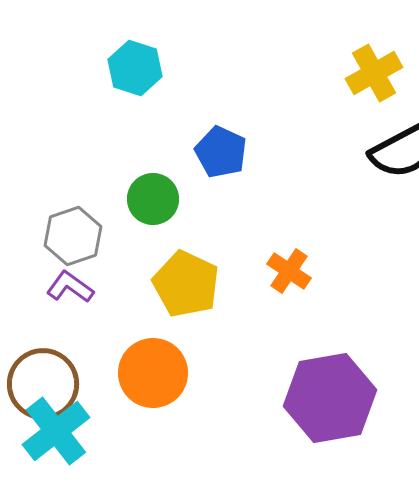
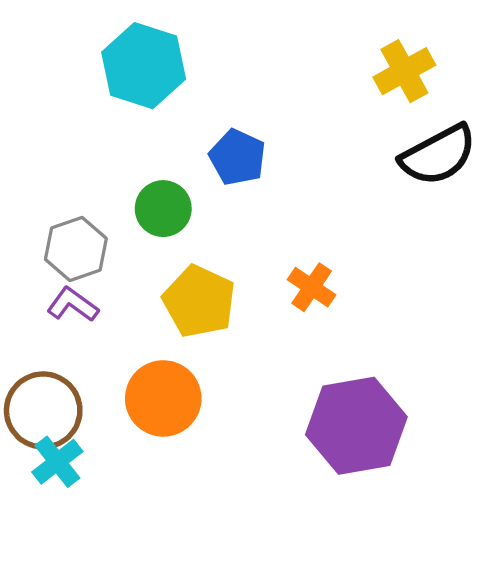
cyan hexagon: (135, 68) -> (144, 66), size x1.4
cyan cross: (56, 431) -> (57, 462), size x0.7

